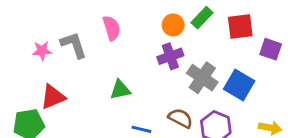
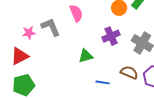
purple cross: (170, 56) -> (111, 36), moved
red triangle: (53, 97) -> (20, 56), moved

